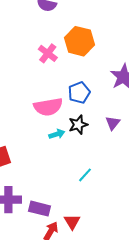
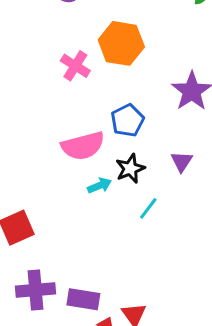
cyan line: (85, 175) -> (148, 208), moved

